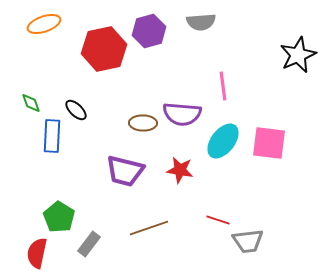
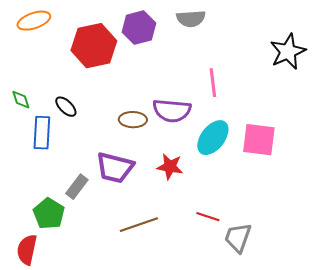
gray trapezoid: (248, 241) -> (238, 238), turned 116
gray rectangle: (89, 244) -> (77, 187), moved

